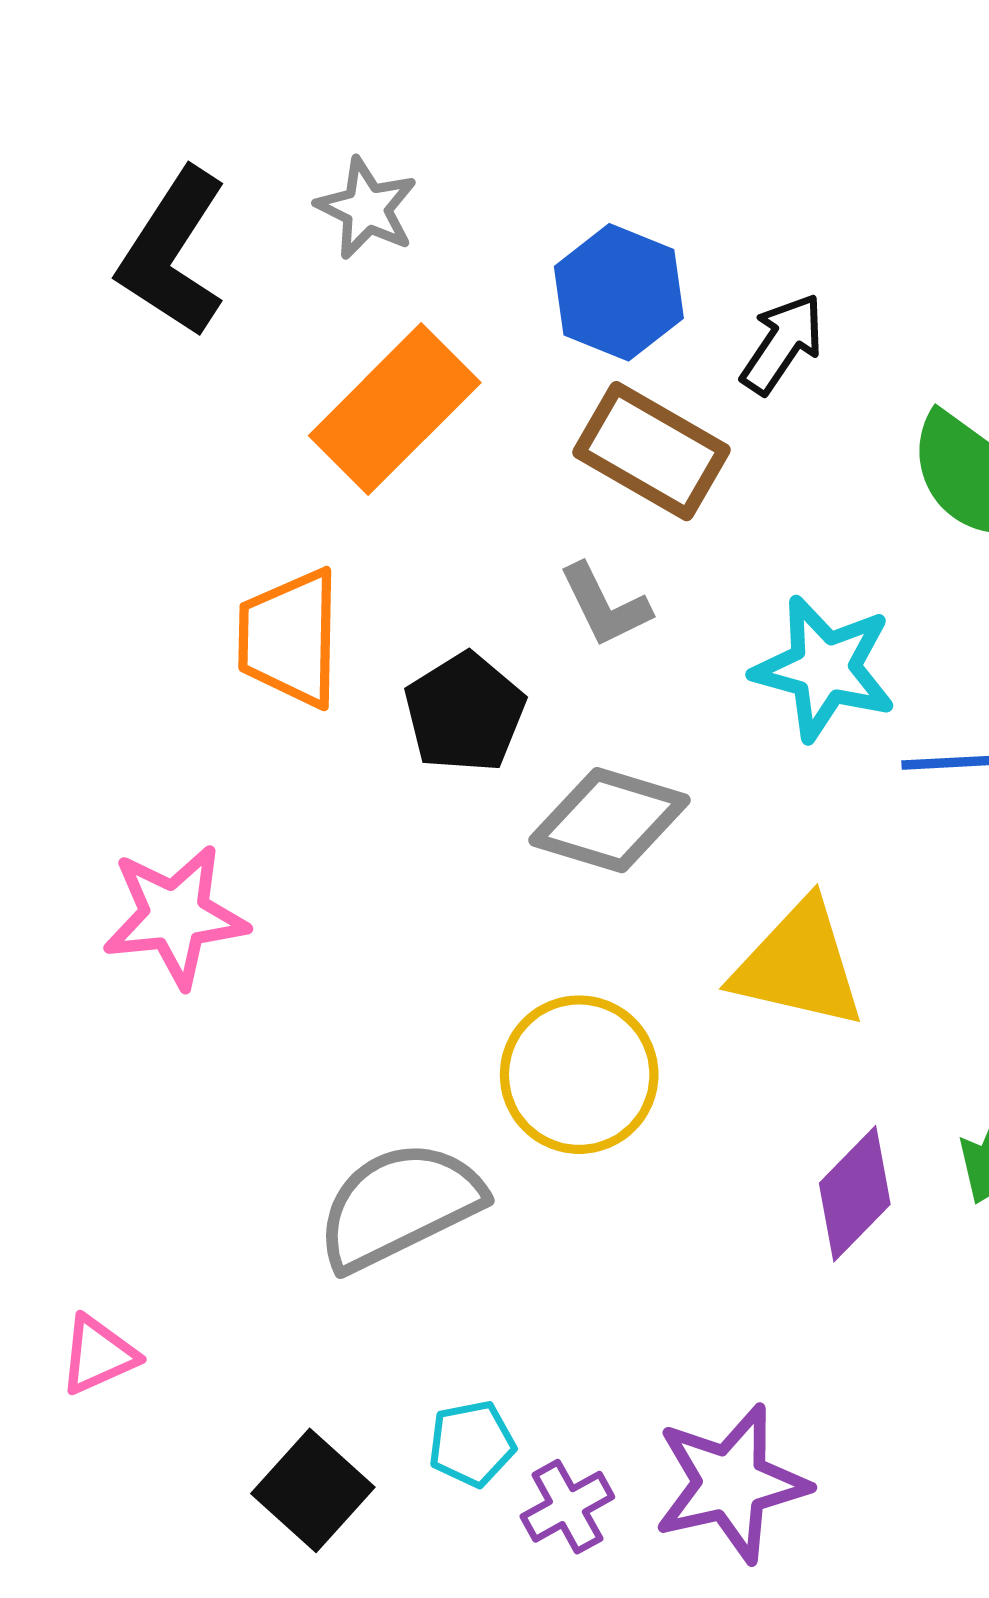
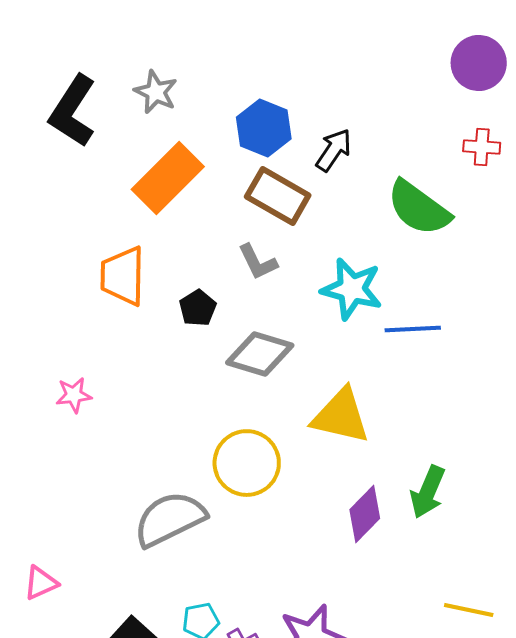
black pentagon: (465, 713) -> (198, 308), size x0.7
pink star: (175, 916) -> (74, 395), size x0.6

